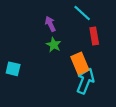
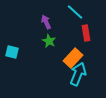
orange rectangle: (80, 63) -> (73, 58), turned 66
cyan square: (13, 69) -> (12, 52), moved

